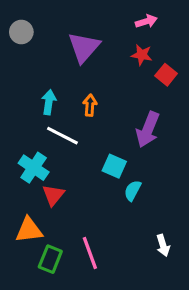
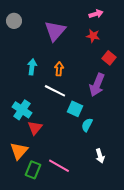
red square: (166, 75) -> (109, 58), moved
white line: (62, 136) -> (55, 91), moved
orange triangle: (29, 230) -> (19, 151), turned -42
white arrow: (163, 245) -> (100, 156), moved
pink line: (90, 253) -> (59, 166), turned -40

